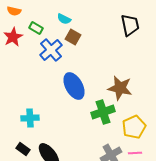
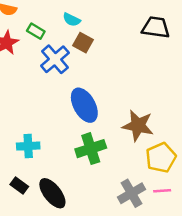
black trapezoid: (130, 25) -> (156, 27), turned -70
brown star: (120, 88) -> (138, 126), moved
green cross: (103, 112) -> (91, 149), moved

